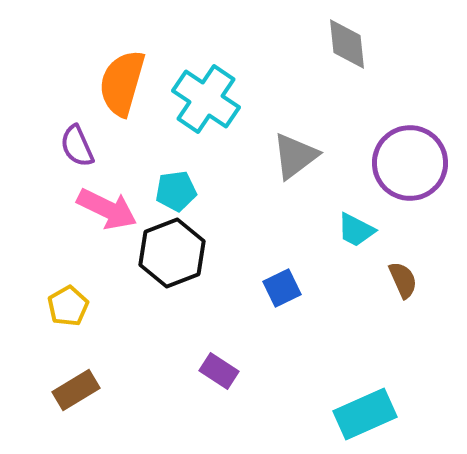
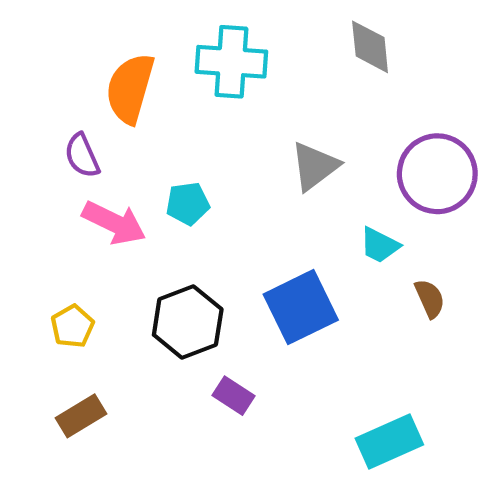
cyan cross: (206, 99) -> (231, 62), moved, turned -30
black hexagon: (172, 253) -> (188, 322), moved
blue square: (282, 288) -> (301, 307), size x1.8

